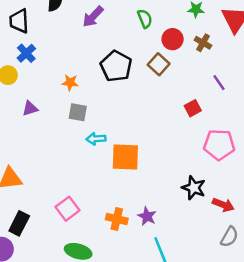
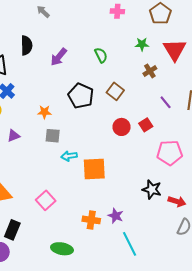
red circle: (173, 39) -> (122, 127), moved
brown cross: (203, 43) -> (150, 71), turned 32
pink square: (67, 209) -> (46, 200), moved

